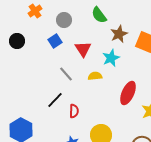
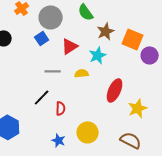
gray circle: (64, 20) -> (51, 17), size x1.5
red triangle: (83, 49) -> (70, 46), turned 30
gray line: (66, 74) -> (53, 71), turned -49

